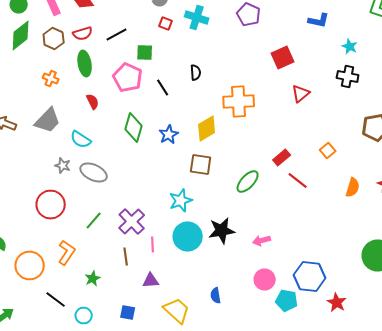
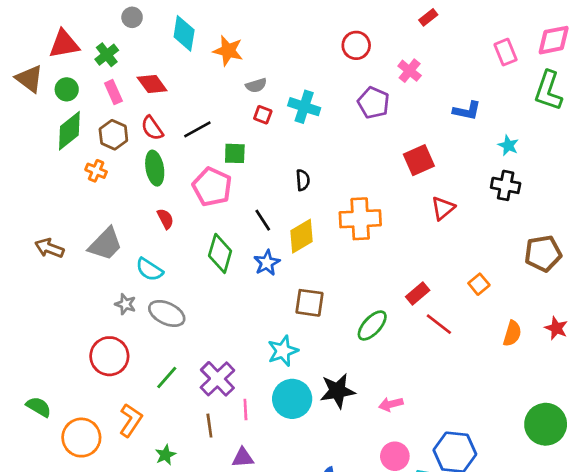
red semicircle: (83, 34) -> (152, 128), turned 72
orange cross: (51, 78) -> (96, 171), moved
black line: (163, 88) -> (263, 220), moved
yellow diamond: (207, 128) -> (301, 236), moved

